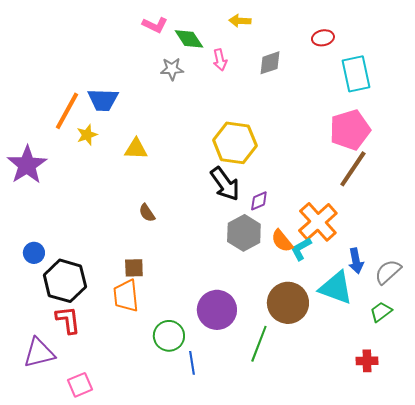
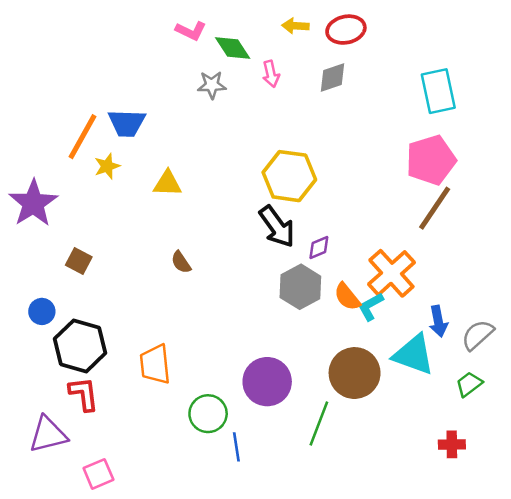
red ellipse: (323, 38) -> (346, 30), moved, size x1.4
brown square: (134, 268) -> (79, 261), moved, turned 30

